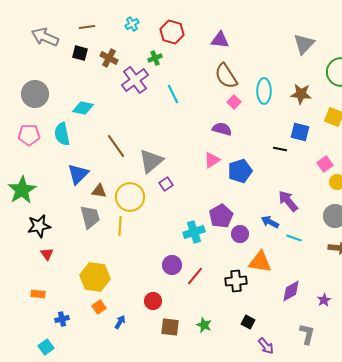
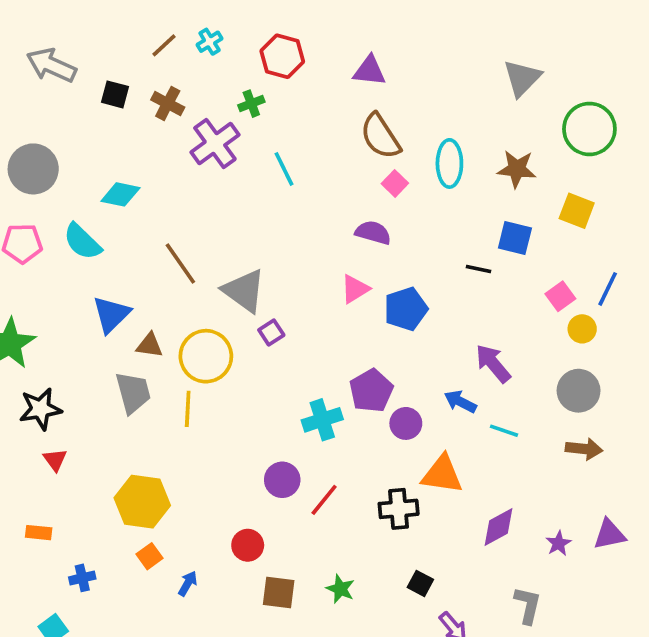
brown line: (87, 27) -> (164, 45), moved, turned -35
cyan semicircle: (62, 134) -> (82, 242), turned -35
gray triangle: (151, 161) -> (244, 291), turned -44

